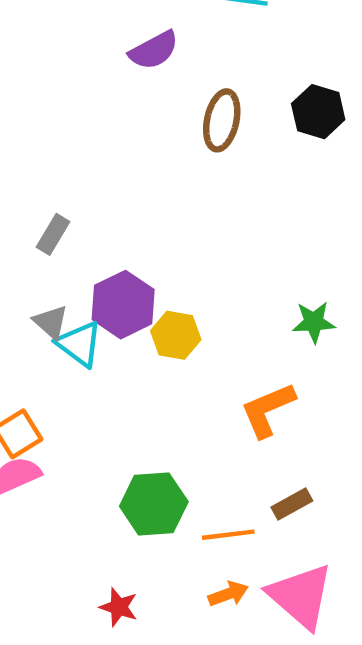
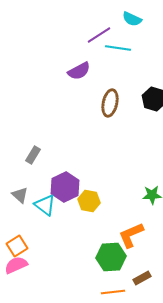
gray triangle: (51, 322) -> (20, 195), moved
green hexagon: (154, 504) -> (111, 257), moved

